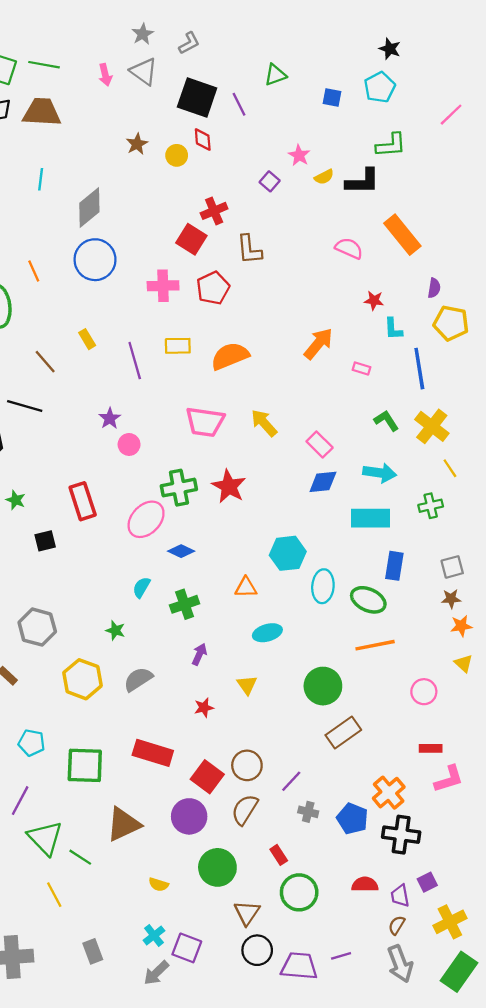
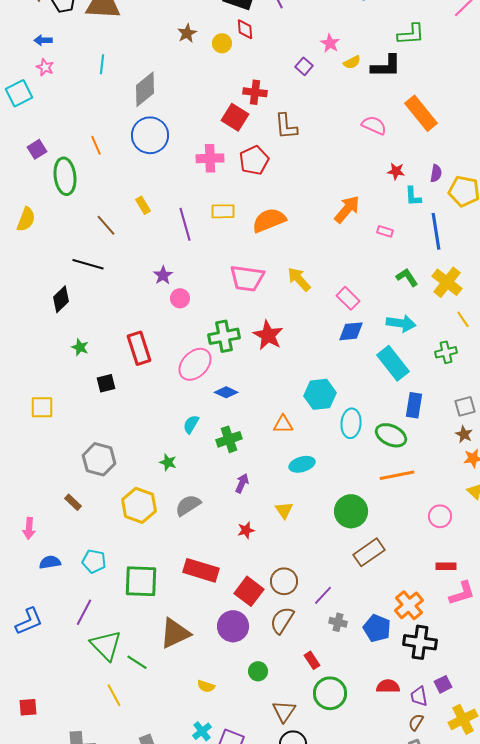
red cross: (214, 211) -> (255, 92), turned 30
purple semicircle: (434, 288) -> (436, 173), moved
cyan rectangle: (371, 518) -> (393, 363), turned 52
brown star: (451, 599) -> (464, 434), turned 30
green circle: (217, 867) -> (258, 671), size x0.6

